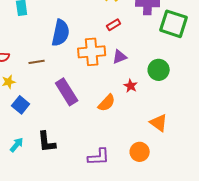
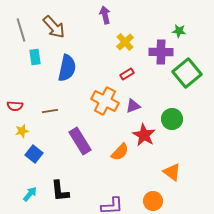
green square: (174, 24) -> (187, 73), turned 32
blue semicircle: (61, 33) -> (67, 68), moved
orange cross: (92, 52) -> (105, 101), turned 32
red star: (131, 86) -> (144, 135), size x1.6

